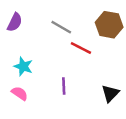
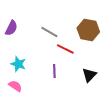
purple line: (64, 86) -> (54, 71), moved
black triangle: (110, 93) -> (89, 75), moved

